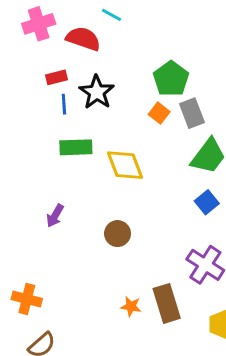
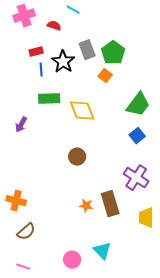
red semicircle: (83, 39) -> (54, 26), size x0.6
gray rectangle: (192, 113) -> (87, 50), moved
purple arrow: (55, 216) -> (21, 125), moved

